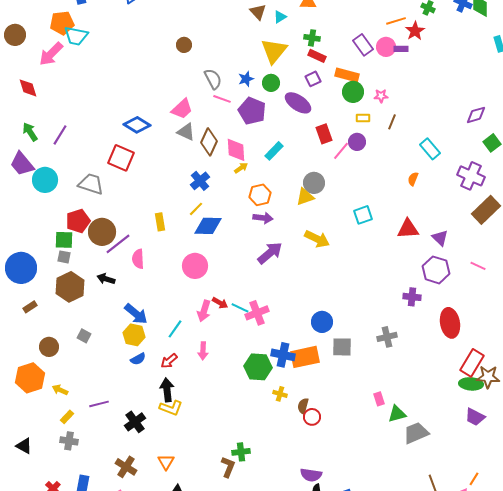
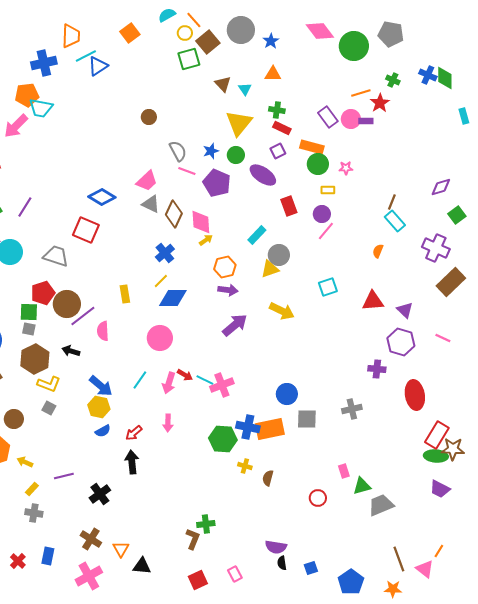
cyan triangle: (280, 17) -> (245, 89), turned -32
brown line: (392, 122) -> (392, 202), moved
cyan rectangle: (274, 151) -> (257, 235), moved
pink line: (341, 151) -> (326, 231), moved
cyan line: (175, 329) -> (140, 380), moved
yellow L-shape: (171, 408) -> (49, 384), moved
red circle: (312, 417) -> (318, 498), moved
orange triangle: (166, 462) -> (121, 549), moved

